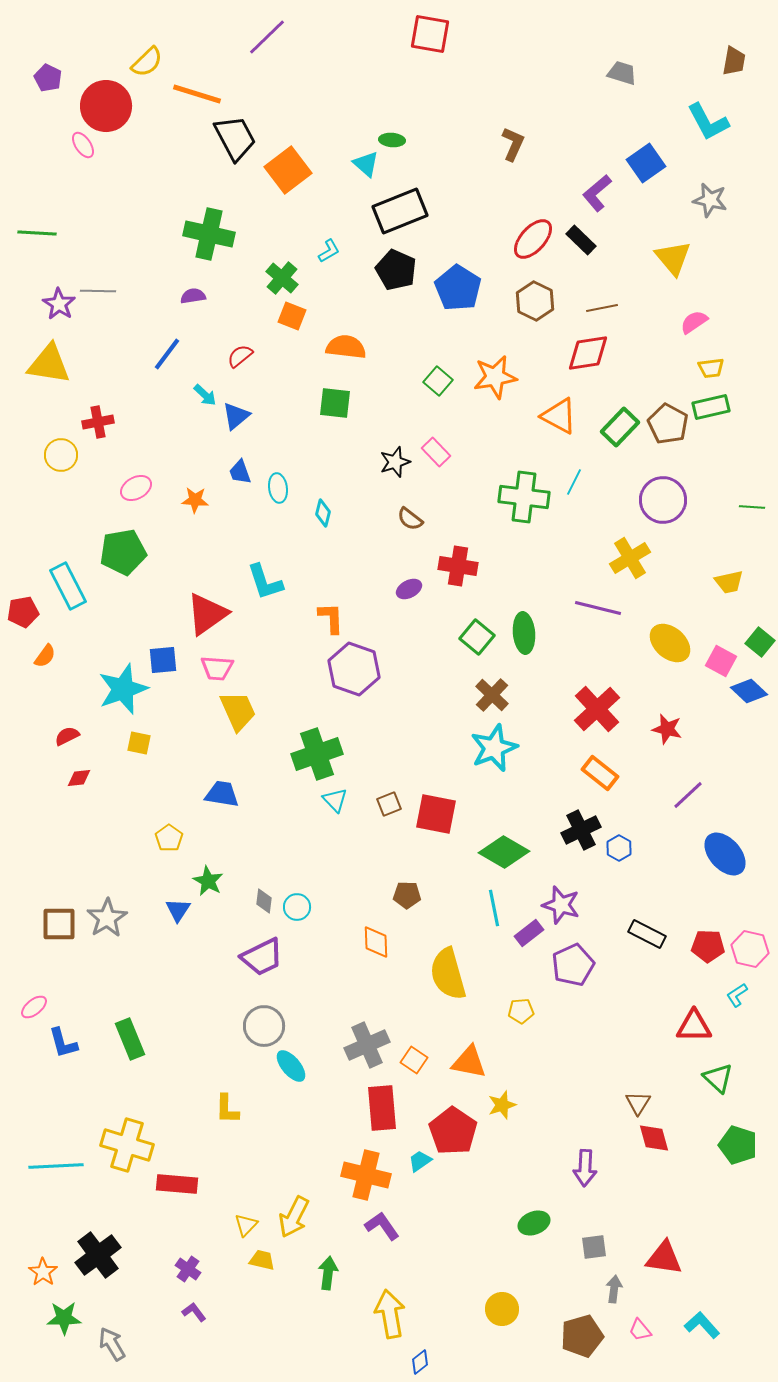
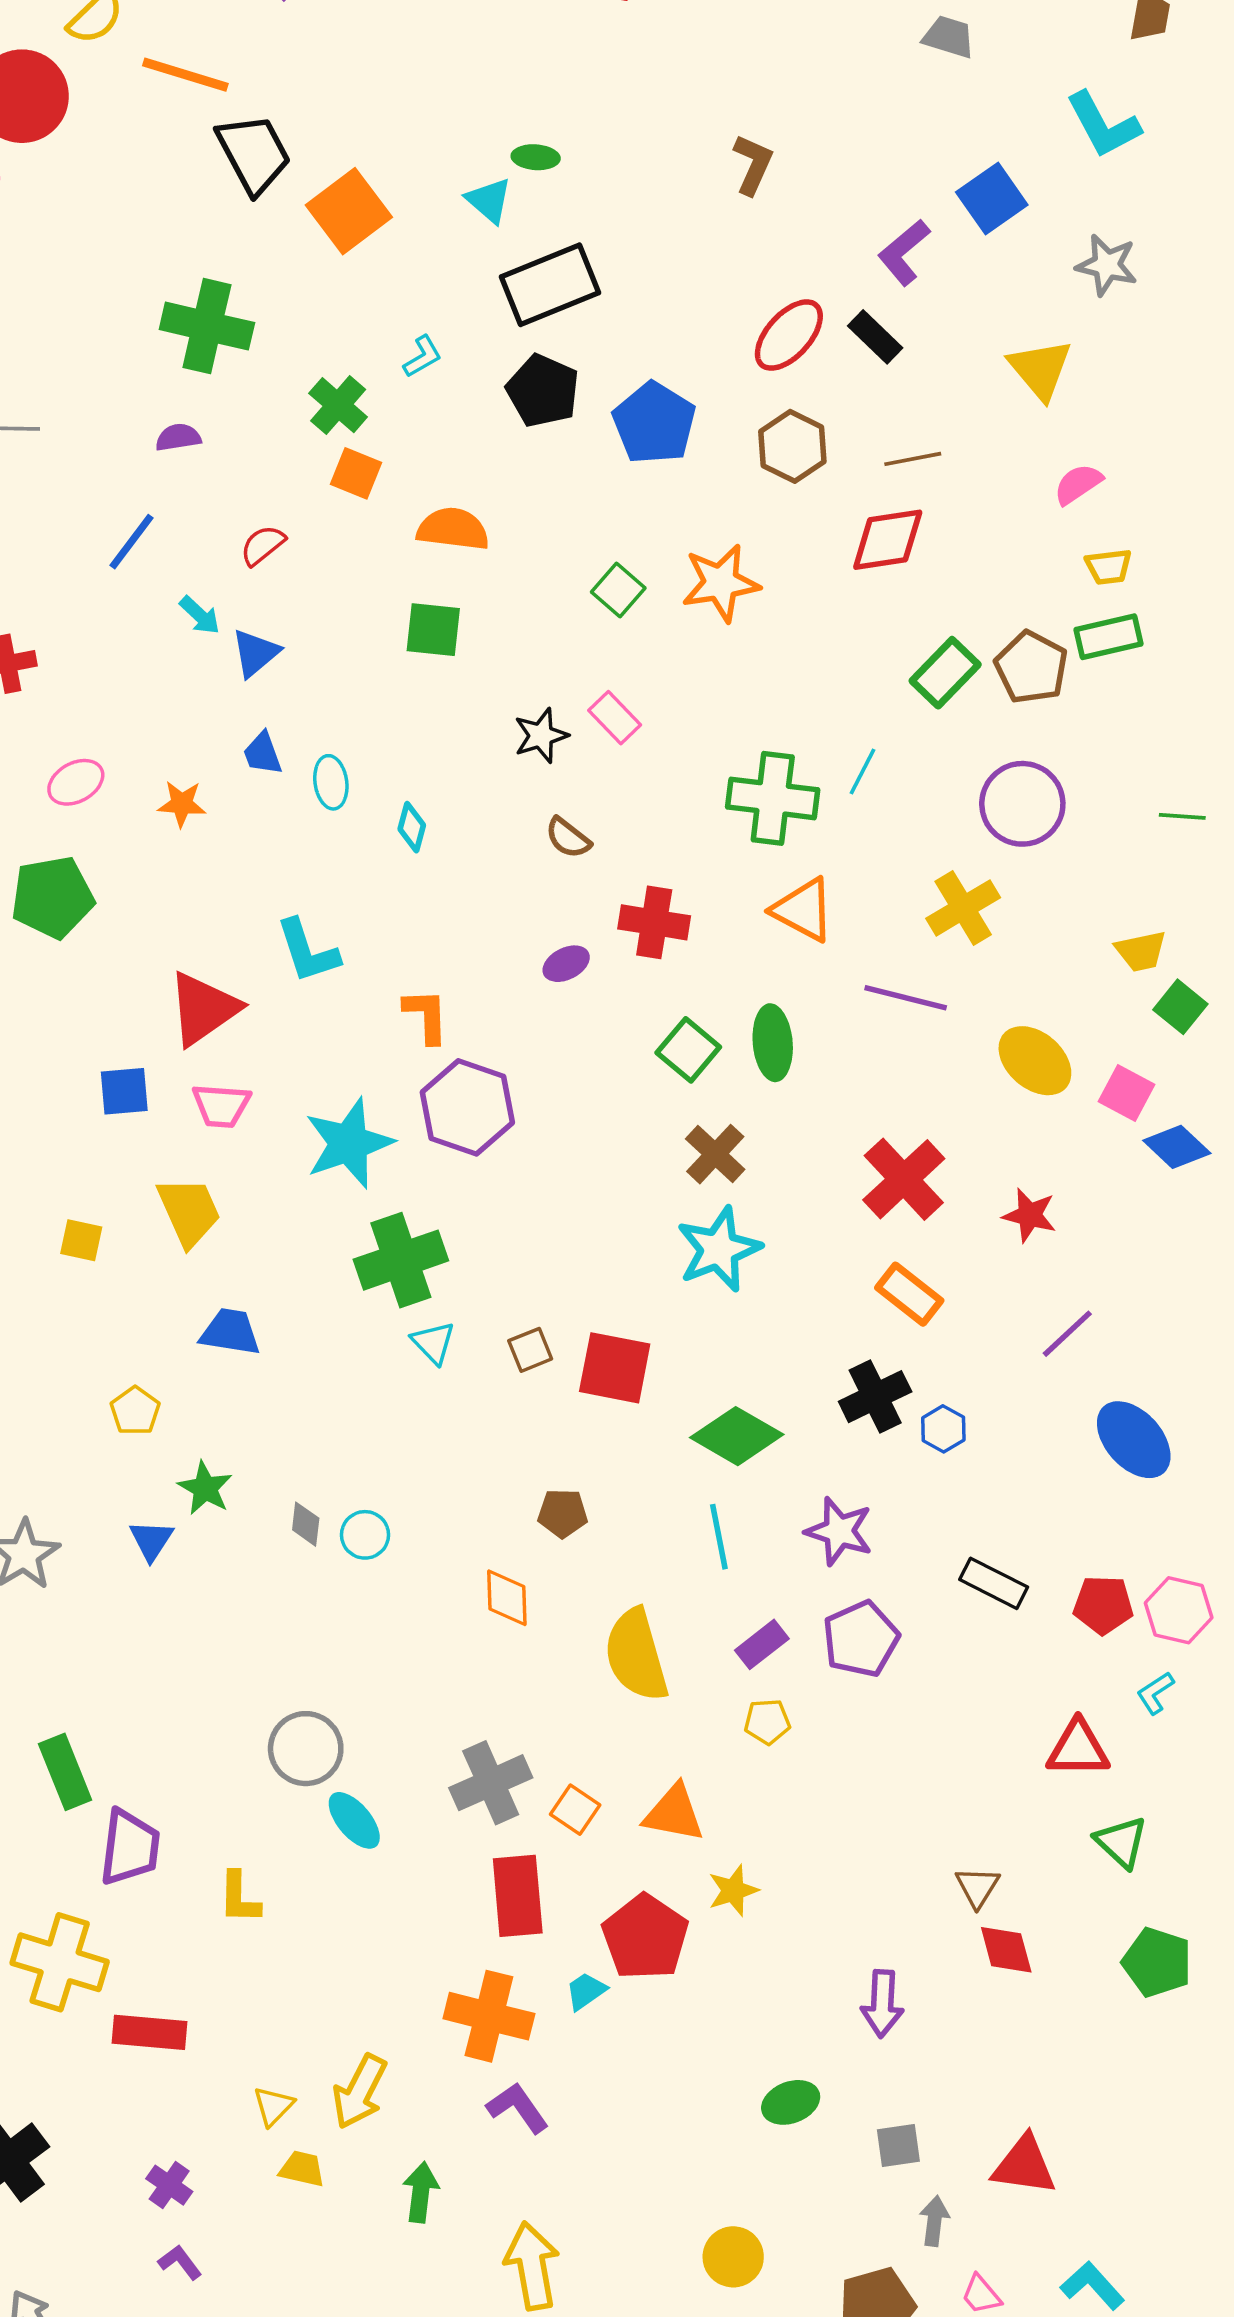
orange triangle: (559, 416) -> (803, 910), moved
green square: (760, 642) -> (1180, 1007), moved
cyan star: (123, 689) -> (349, 1143), moved
yellow trapezoid: (238, 711) -> (189, 1212), moved
purple rectangle: (529, 933) -> (762, 1644), moved
purple trapezoid: (262, 957) -> (130, 1847), moved, turned -57

